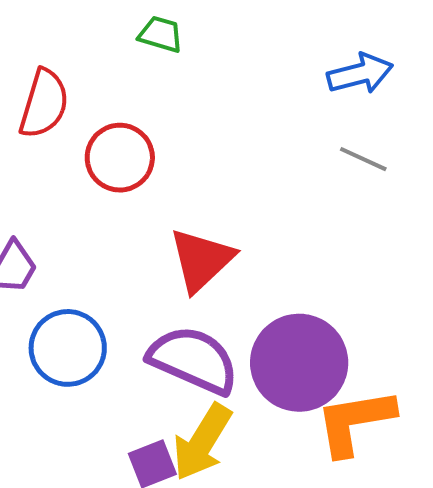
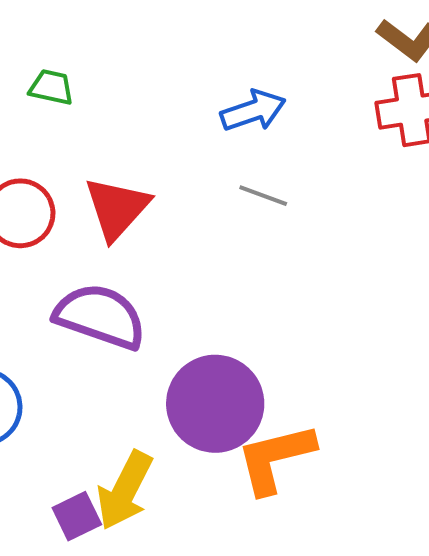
red triangle: (201, 260) -> (117, 208), moved
purple semicircle: (193, 360) -> (100, 316), moved

